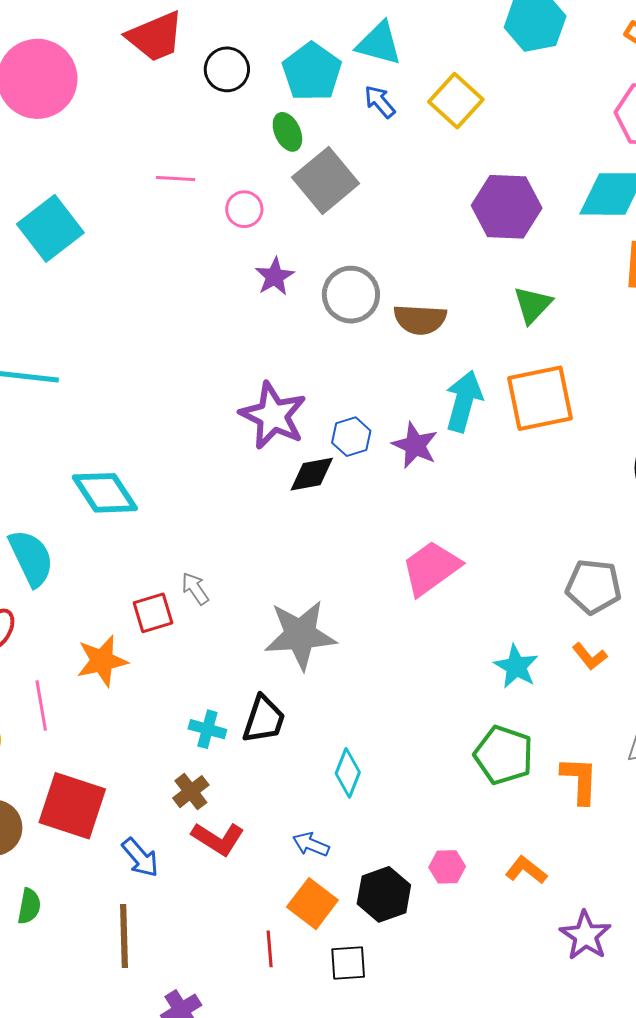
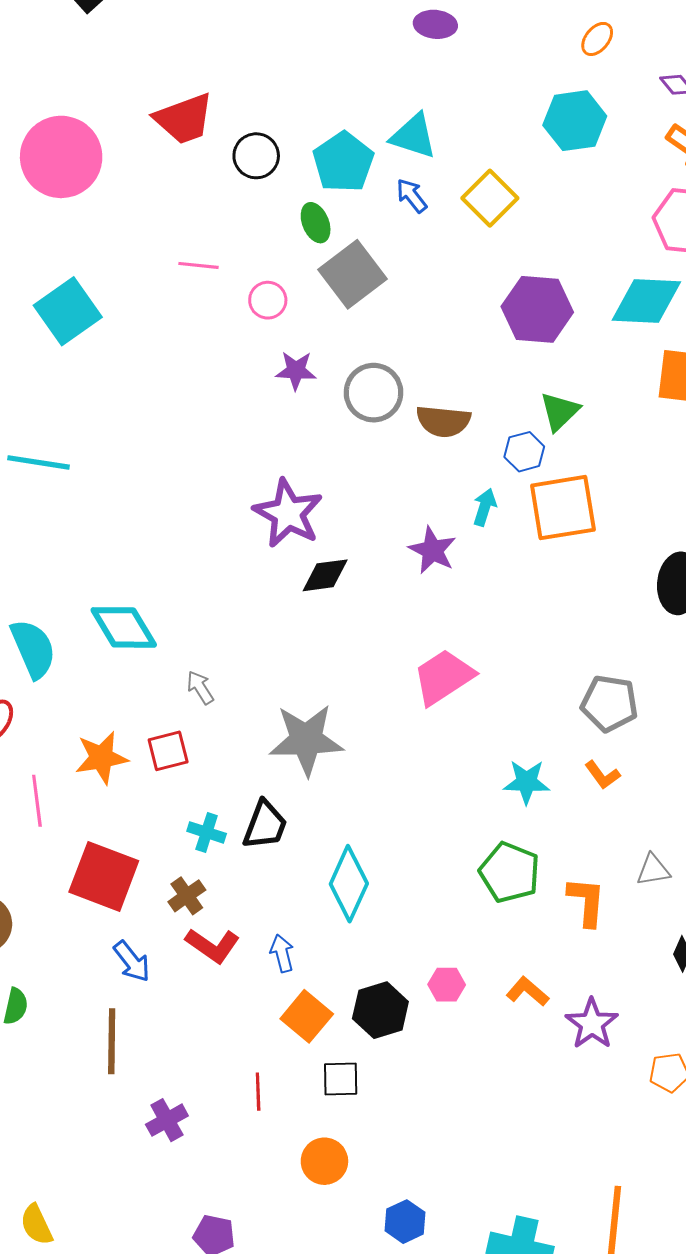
purple star: (275, 276) -> (296, 371), turned 30
cyan arrow: (464, 401) -> (485, 507), size x0.6
blue hexagon: (351, 437) -> (524, 452), moved
cyan diamond: (105, 493) -> (124, 627), moved
red square: (153, 613) -> (168, 751), moved
cyan star: (516, 666) -> (526, 782), turned -30
cyan diamond: (348, 773) -> (349, 884), size x1.5
red square: (72, 806) -> (104, 876), moved
blue arrow: (311, 844) -> (282, 953), moved, turned 51
purple star: (585, 935) -> (592, 1024), moved
red line: (270, 949) -> (258, 1092), moved

